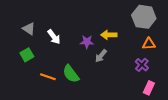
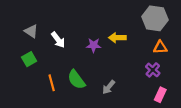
gray arrow: (101, 56) -> (109, 87), moved
orange line: (48, 77) -> (52, 83), turned 56

